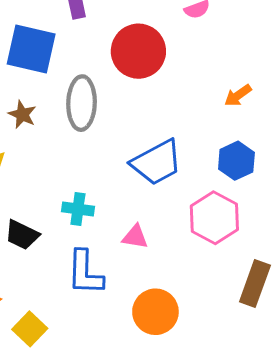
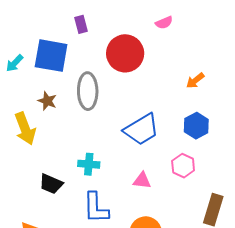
pink hexagon: (214, 218) -> (183, 166), size x0.7
pink triangle: (135, 237) -> (142, 181), moved

